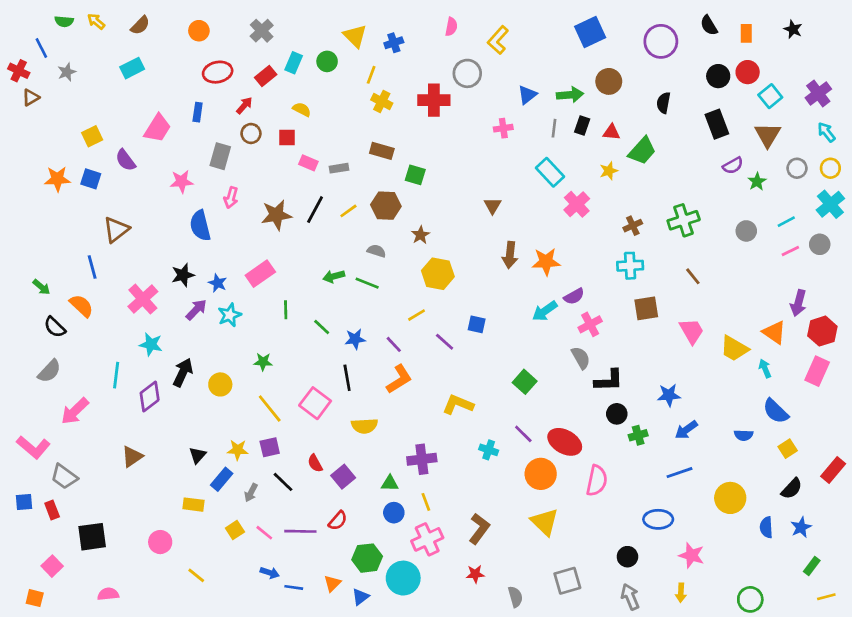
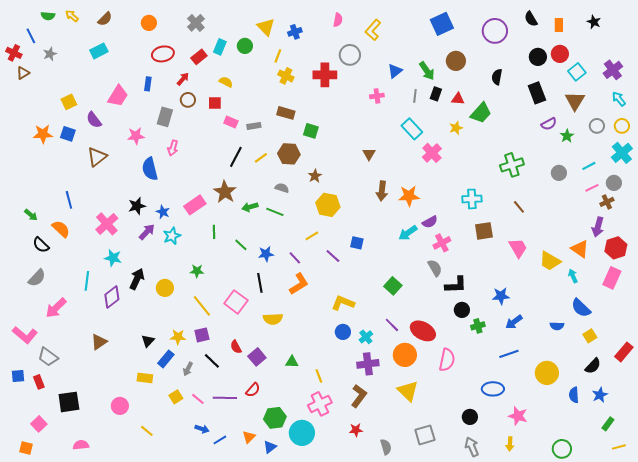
green arrow: (570, 95) -> (427, 71), turned 60
brown star: (276, 215) -> (225, 192), moved, turned -30
brown cross: (633, 226) -> (607, 202), moved
brown triangle: (116, 230) -> (97, 157), moved
cyan cross: (489, 450) -> (366, 337), turned 32
purple cross: (422, 459) -> (368, 364), moved
blue circle: (394, 513) -> (343, 332), moved
blue line: (294, 587) -> (220, 440), turned -40

